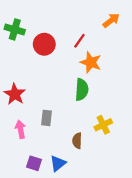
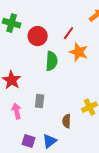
green semicircle: (82, 90) -> (52, 61), moved

